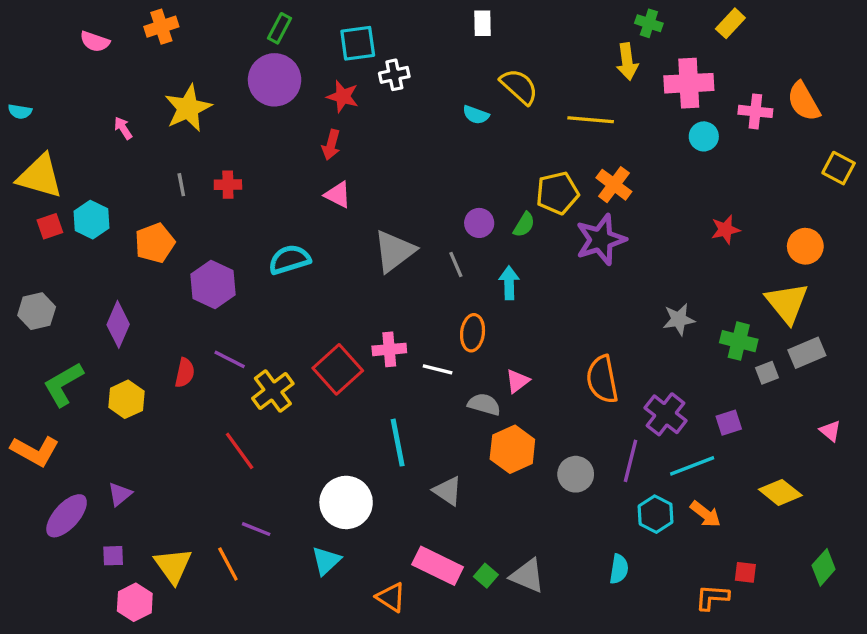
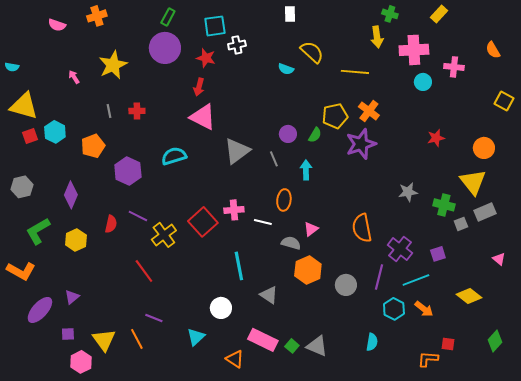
orange semicircle: (804, 101) -> (493, 50), moved, size x0.7
pink triangle: (338, 195) -> (203, 117), size x1.6
white circle: (346, 502) -> (221, 308), moved, size x0.7

